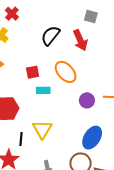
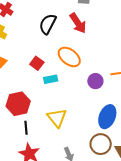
red square: (33, 72) -> (37, 63), turned -32
black line: (21, 139) -> (26, 128), moved

